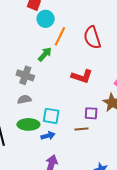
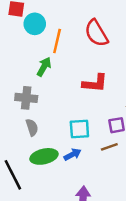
gray semicircle: (24, 99) -> (32, 127), turned 96
cyan square: (51, 116) -> (79, 129), moved
blue arrow: (48, 136) -> (72, 154), moved

